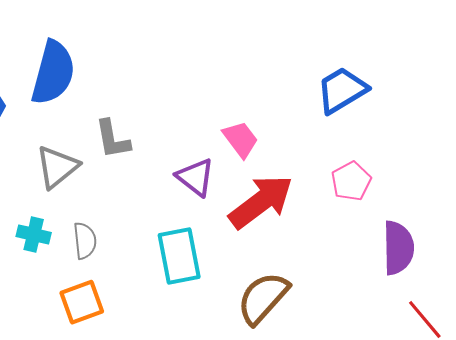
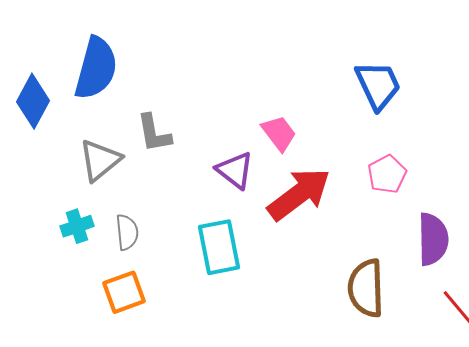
blue trapezoid: (342, 90) -> (378, 85), turned 96
cyan cross: (34, 235) -> (77, 226), turned -32
brown semicircle: (263, 298) -> (366, 288), moved, turned -44

